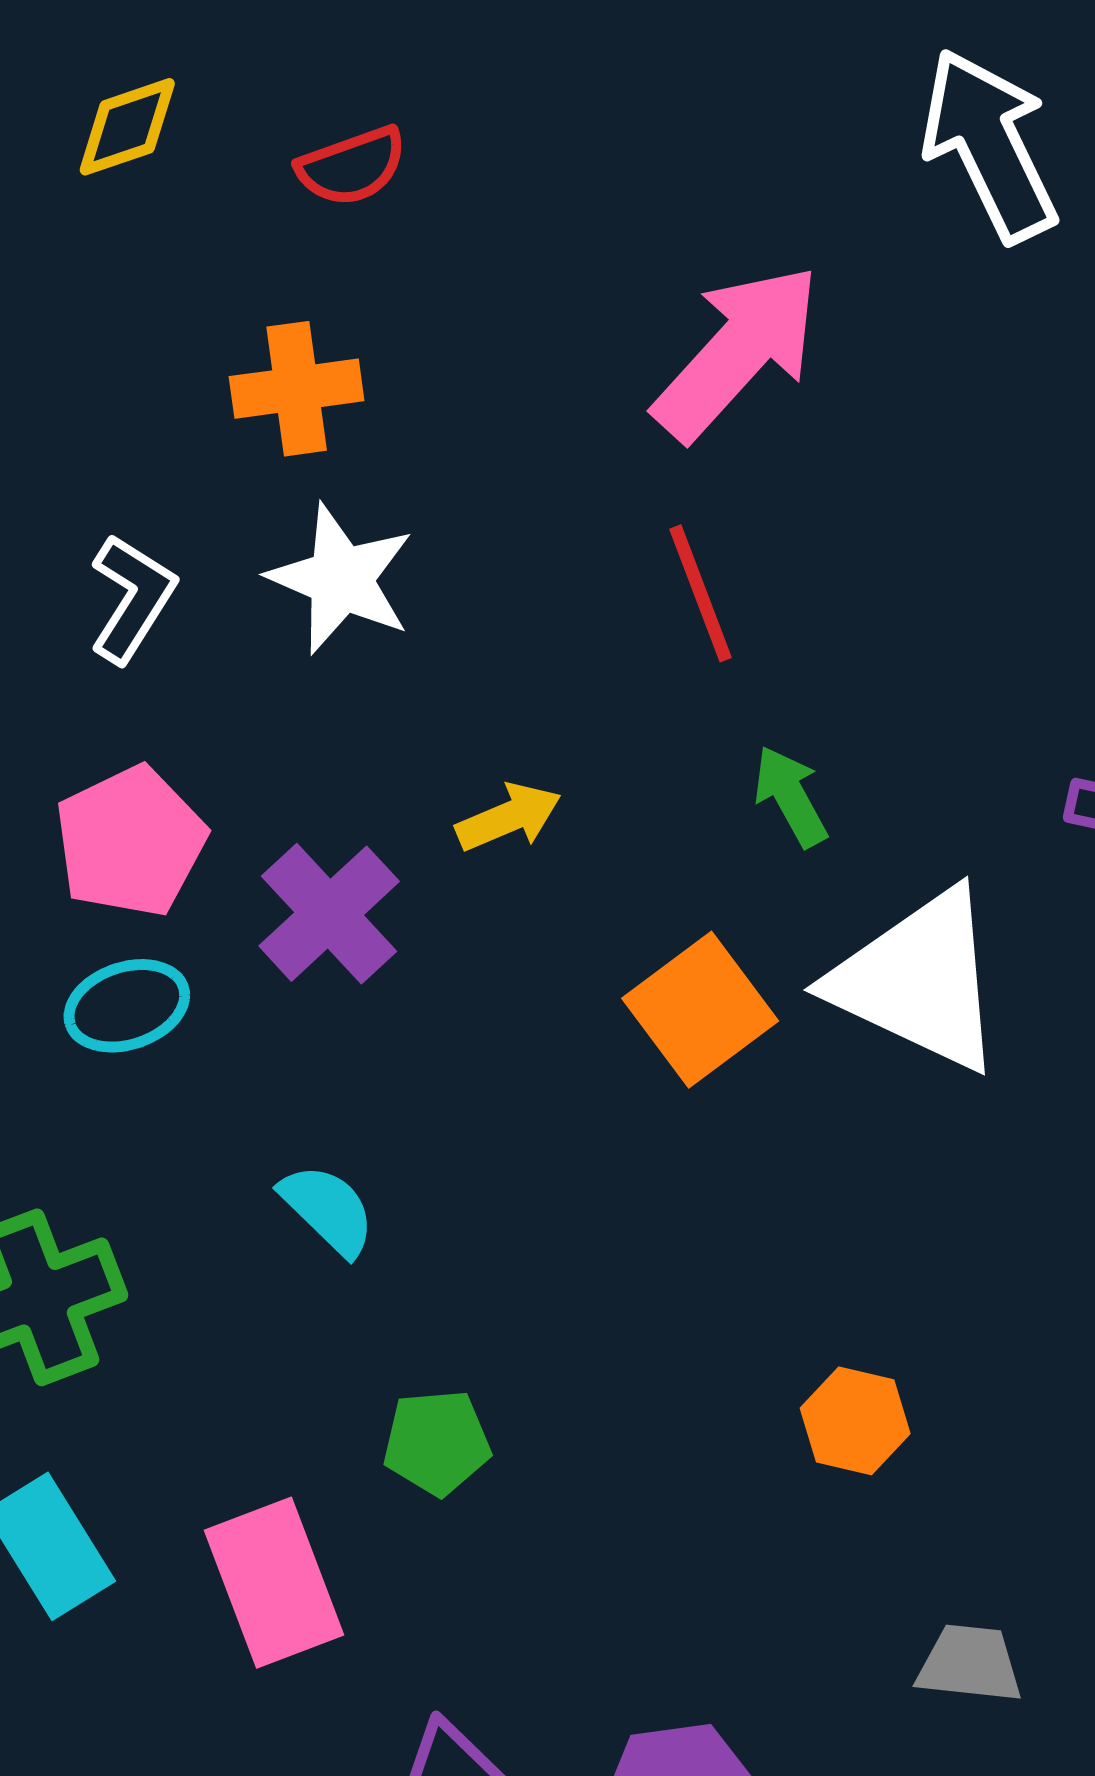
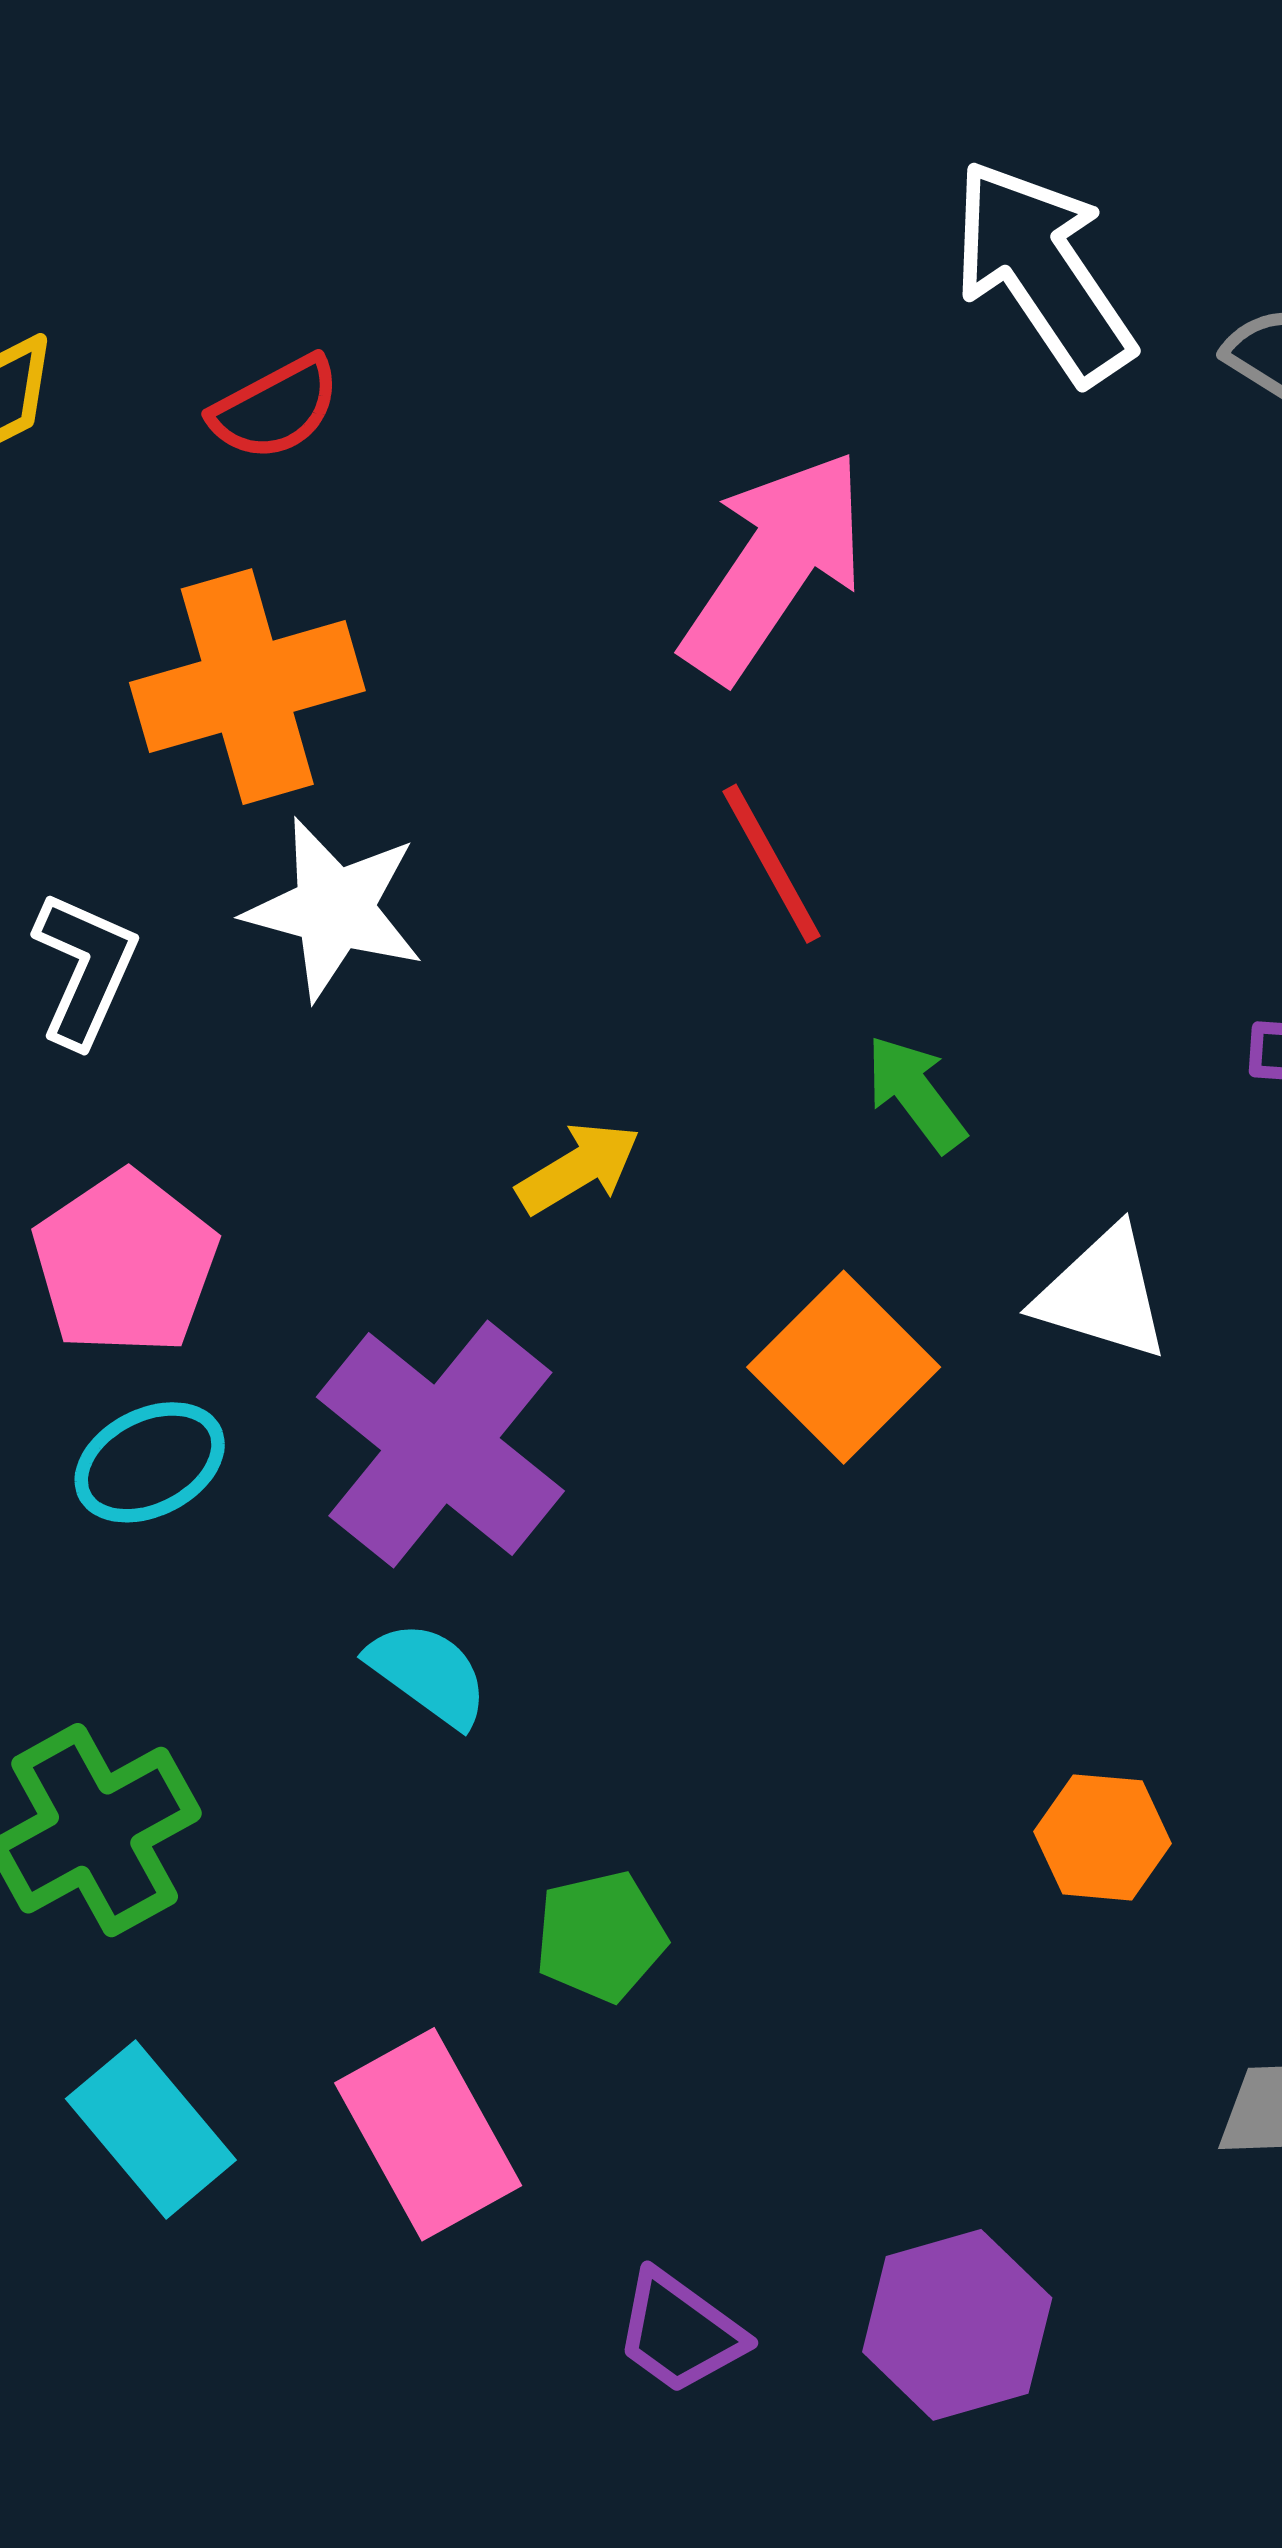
orange cross: (297, 389) -> (247, 687), size x1.4
purple cross: (329, 914) -> (440, 1444), moved, size x1.4
white triangle: (919, 980) -> (1103, 1294), size x0.6

